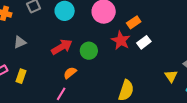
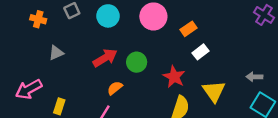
red star: (121, 40) -> (174, 77), moved
yellow rectangle: (21, 76) -> (59, 106), moved
yellow triangle: (171, 76) -> (214, 91), moved, size x1.5

